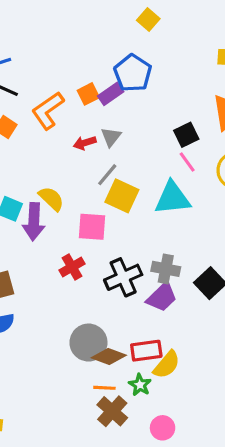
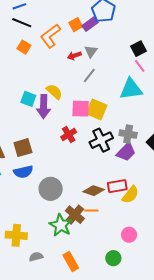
yellow square: (122, 196) -> (97, 109), moved
gray circle: (88, 343) -> (51, 189), moved
green star: (140, 385) -> (61, 225), moved, size x1.6
brown cross: (112, 411) -> (75, 215), moved

